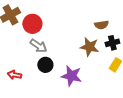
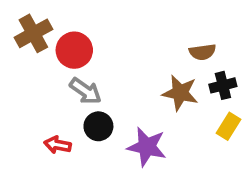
red arrow: (14, 75) -> (58, 145), moved

